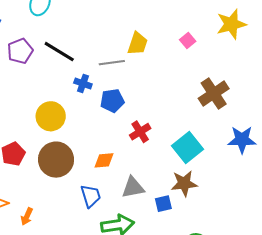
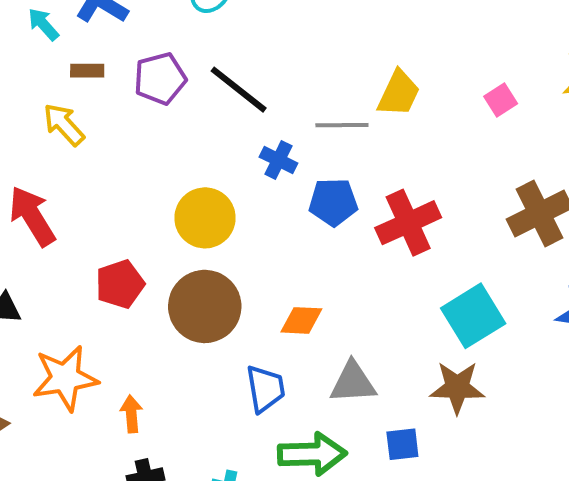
red cross: (140, 132) -> (408, 223), moved, size x1.4
blue square: (163, 204) -> (402, 444), moved
orange arrow: (27, 216) -> (131, 414), turned 144

